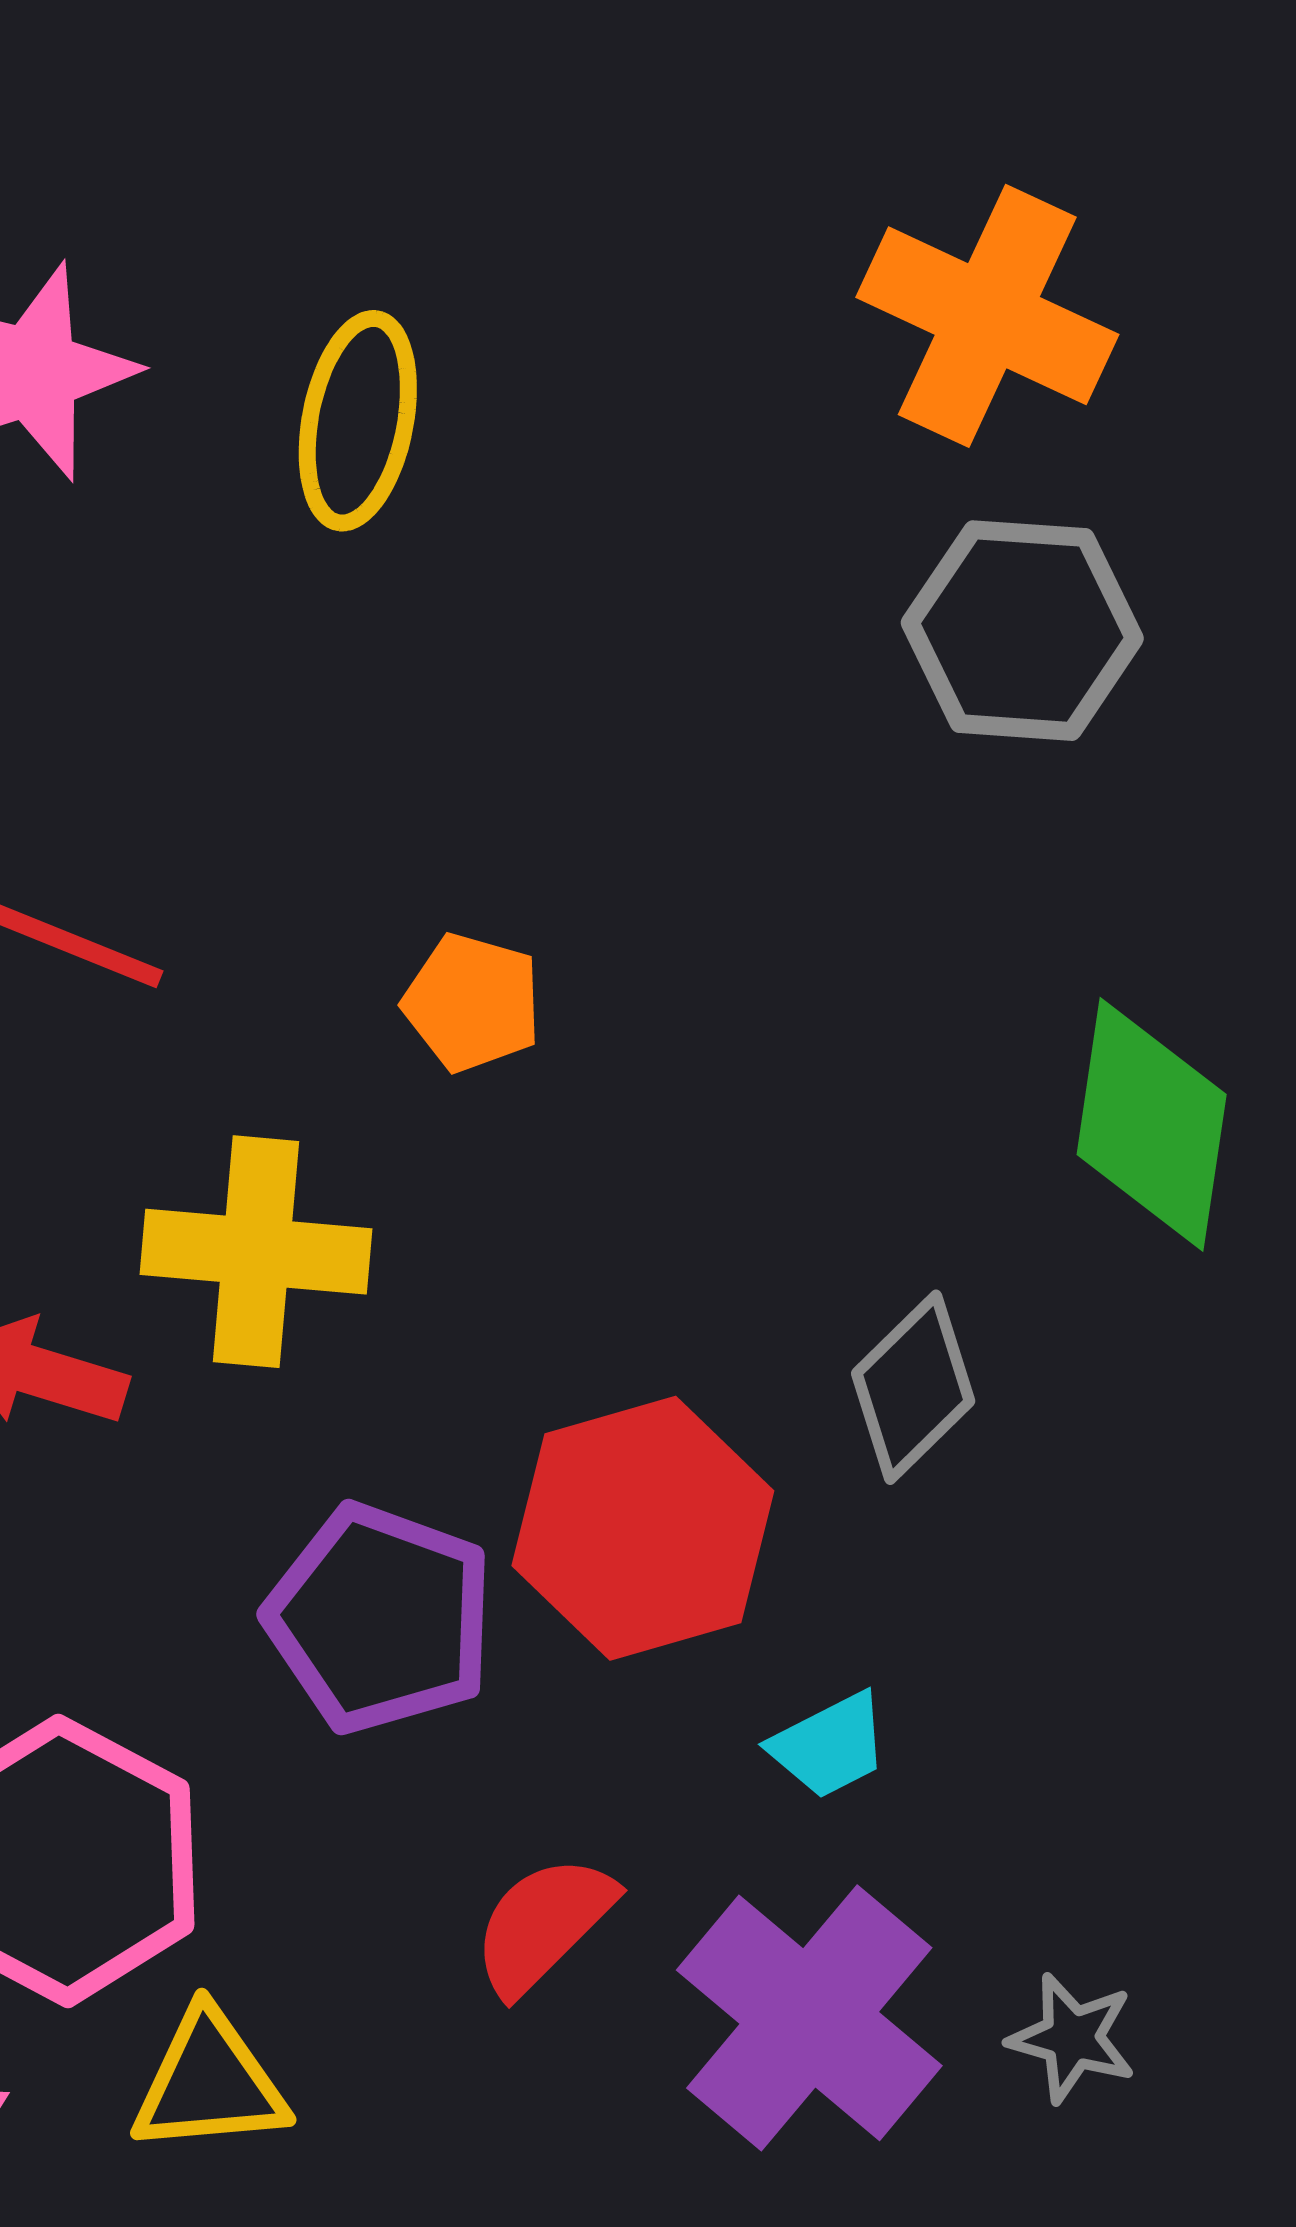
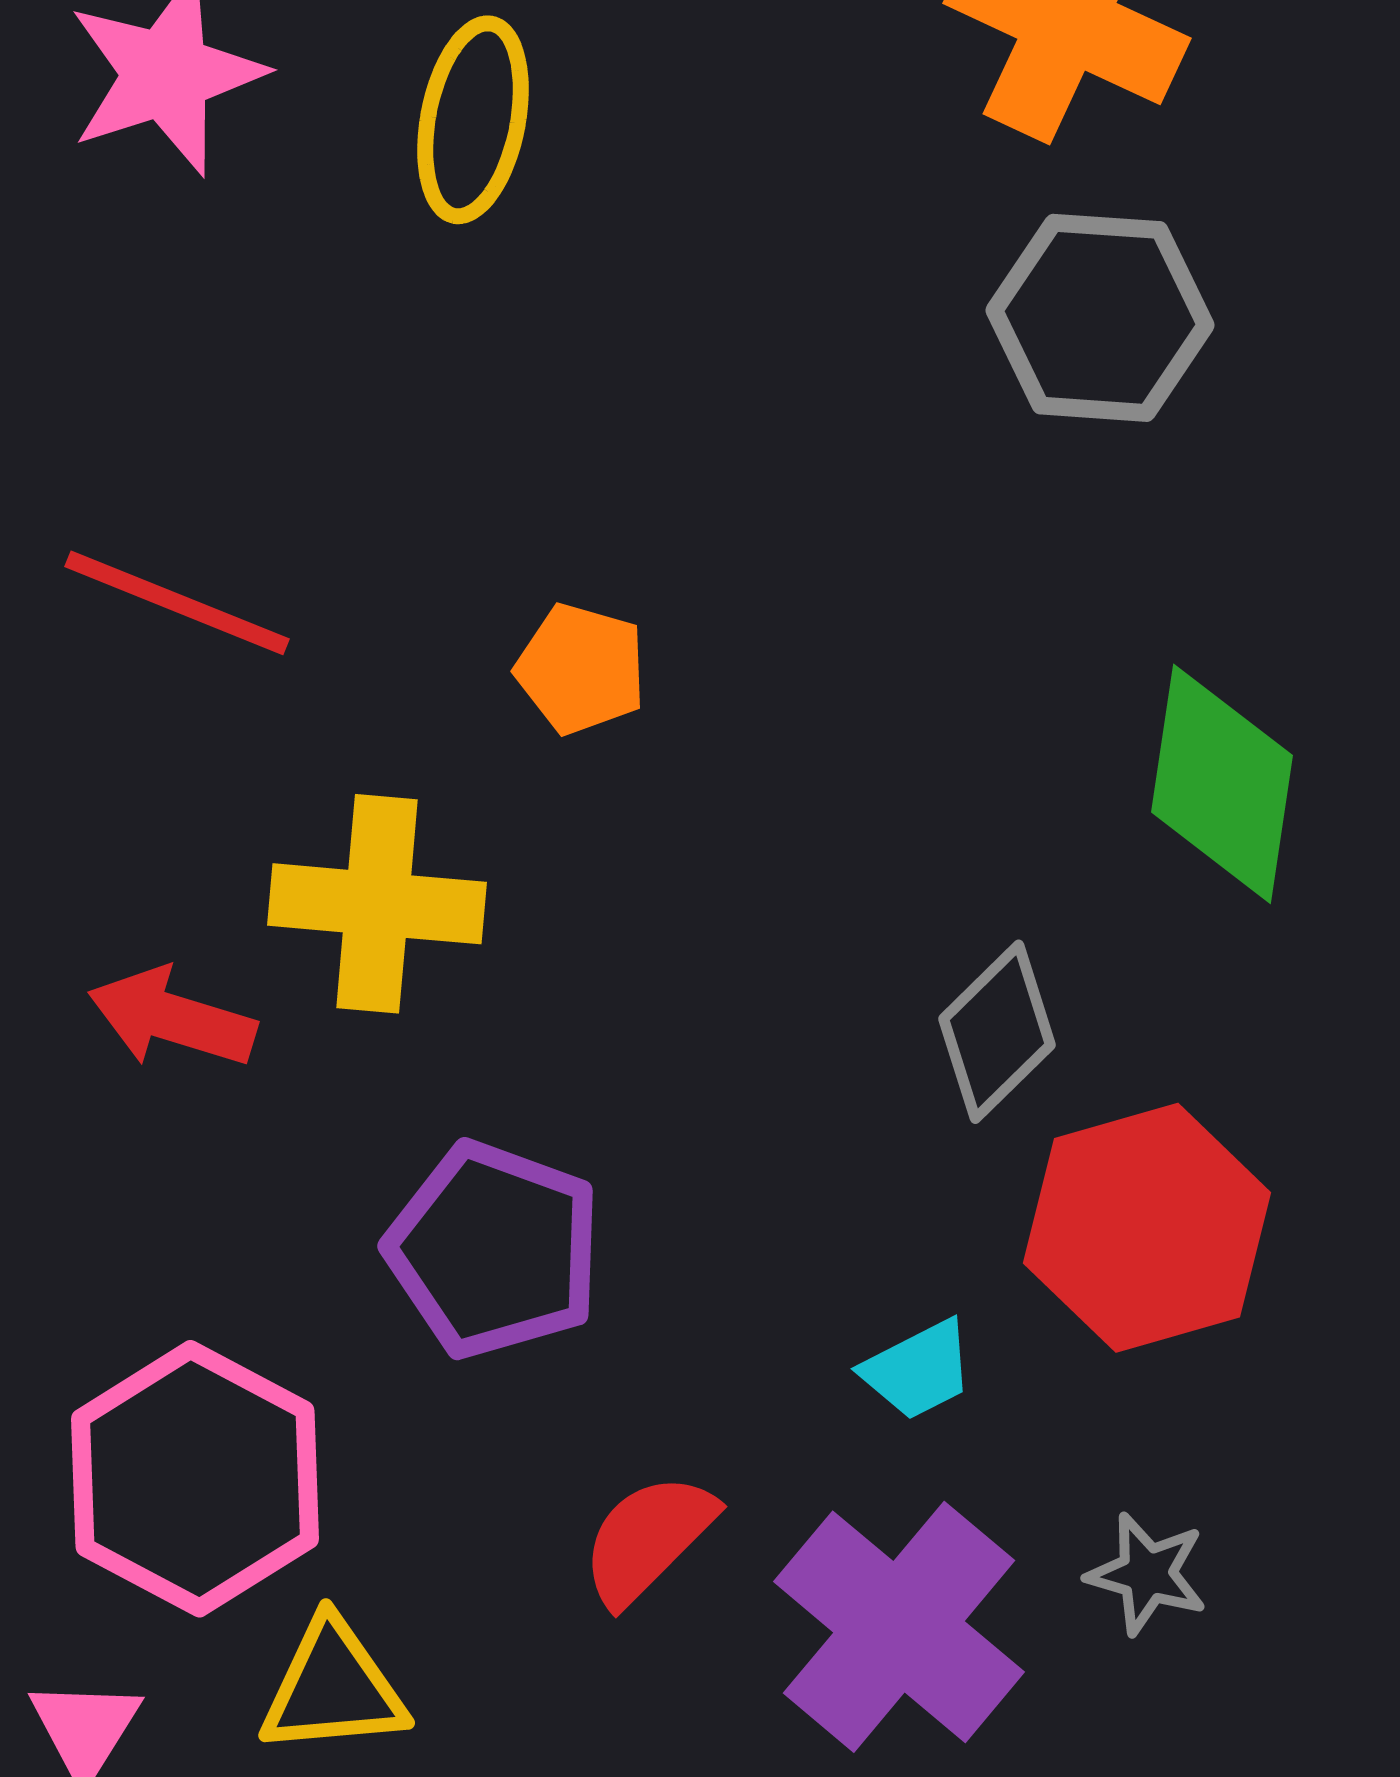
red hexagon: (643, 1528) -> (1147, 1228), moved
gray star: (1072, 2038) -> (1147, 1574), moved

